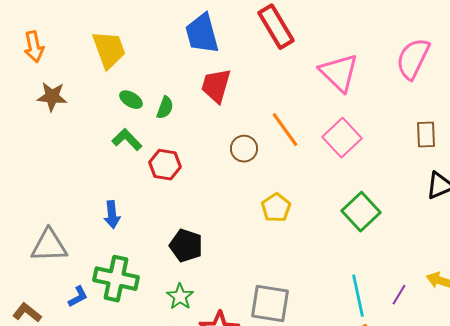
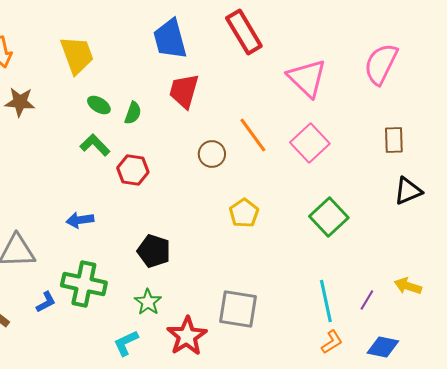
blue arrow: (112, 215) -> (80, 220), turned 88

